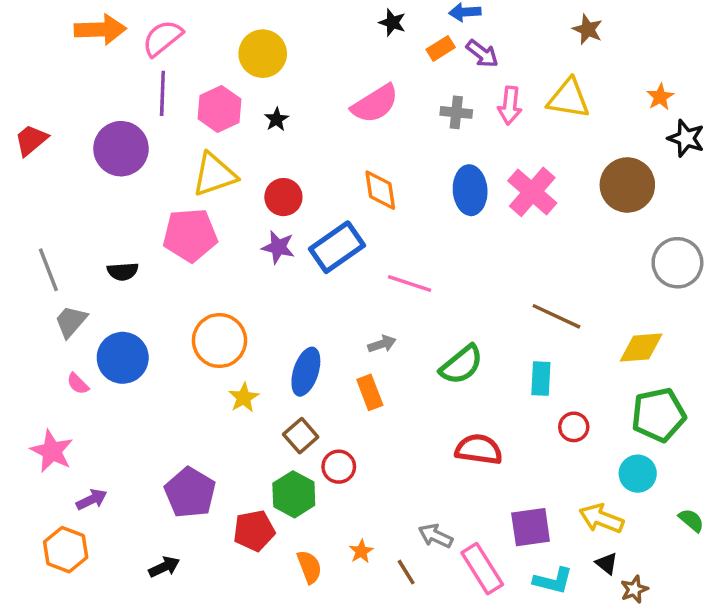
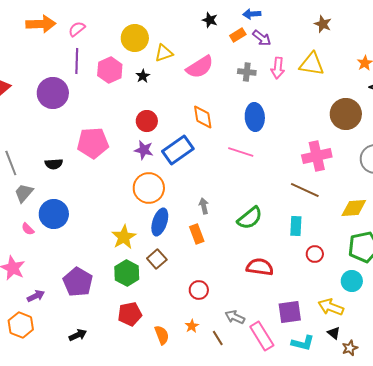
pink semicircle: (162, 38) -> (77, 29), size x0.7
yellow triangle: (214, 175) -> (164, 53), moved, size x0.7
pink cross: (532, 192) -> (317, 156), moved, turned 36
pink line: (410, 283) -> (241, 152), moved
orange circle: (219, 341) -> (149, 188), moved
gray arrow: (382, 344) -> (204, 206), turned -84
yellow star: (244, 398) -> (124, 237), size x1.4
red circle: (339, 467) -> (199, 290), moved
purple pentagon: (190, 493) -> (78, 282), moved
green hexagon: (294, 494) -> (127, 273), moved

